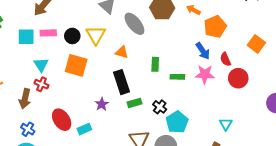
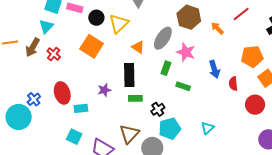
gray ellipse: (134, 24) -> (163, 38), moved, turned 55
orange pentagon: (215, 27) -> (252, 56), moved
cyan triangle: (41, 65) -> (46, 26), moved
pink star: (205, 74) -> (186, 52), moved
red circle: (238, 78) -> (255, 105), moved
brown arrow: (25, 99) -> (32, 47), moved
cyan triangle: (226, 124) -> (207, 128), moved
blue cross: (28, 129) -> (34, 99), moved

